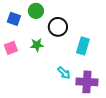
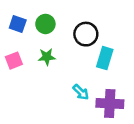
green circle: (36, 11) -> (45, 24), moved
black circle: (58, 27) -> (86, 34), moved

